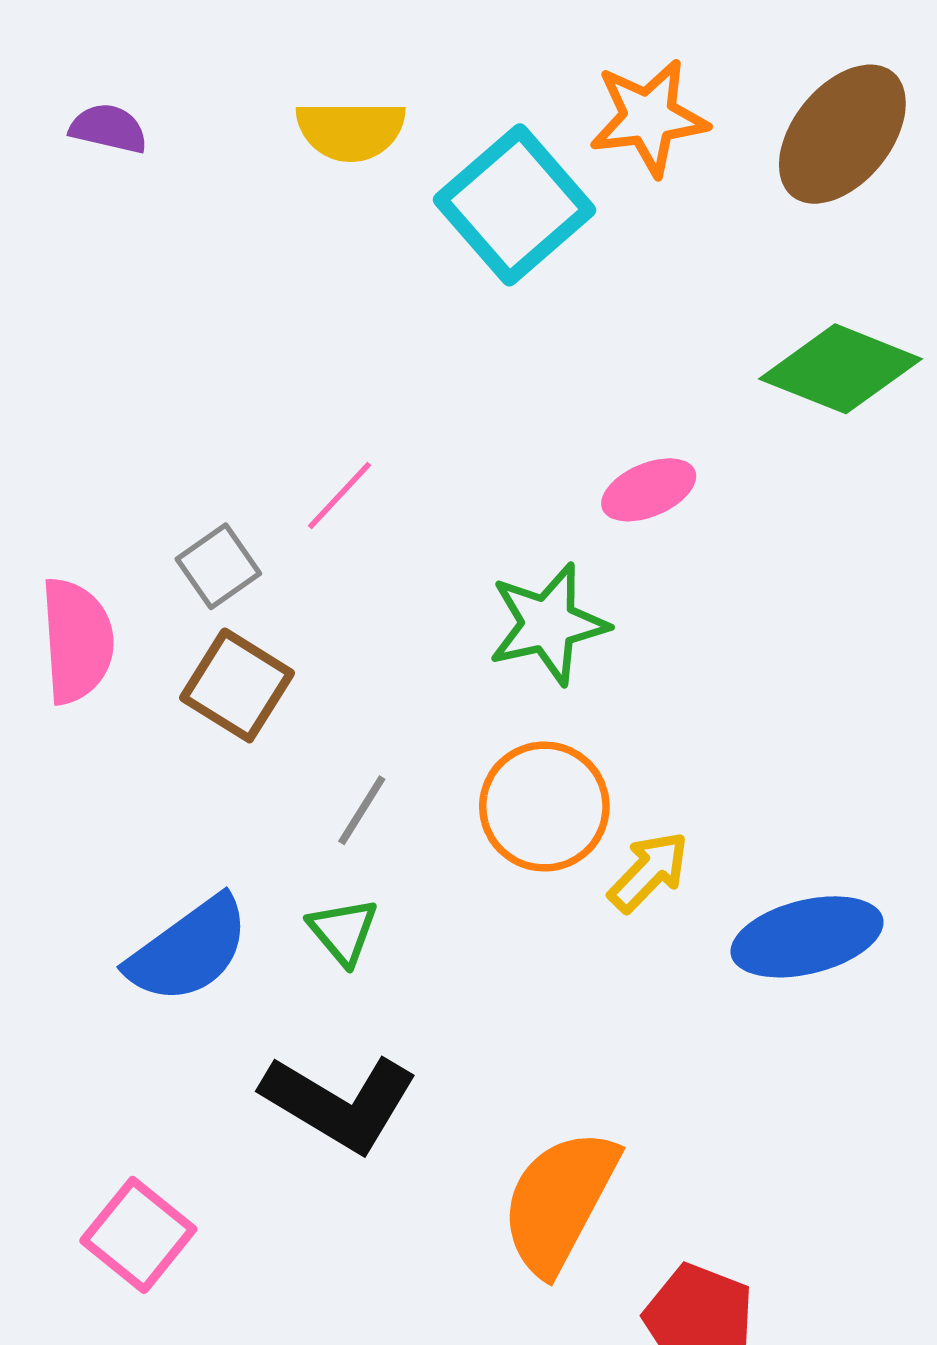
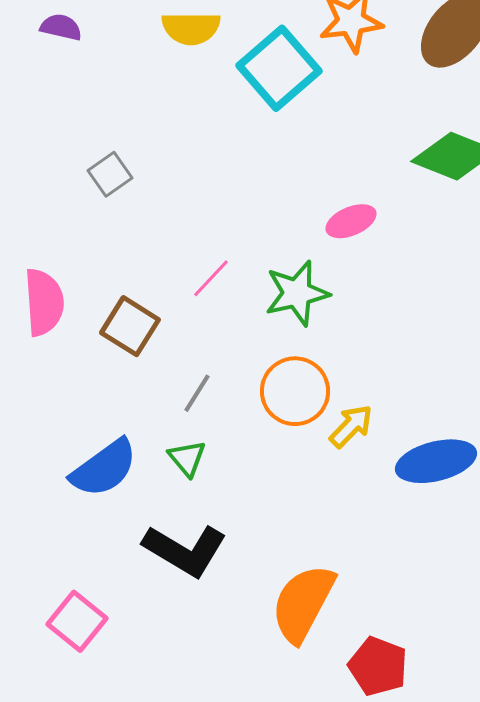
pink line: (339, 495) -> (211, 278), moved
gray square: (218, 566) -> (110, 174), moved

